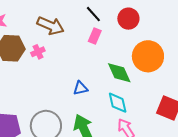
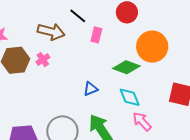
black line: (93, 14) -> (78, 16), moved
green diamond: (119, 73) -> (126, 67), turned -36

